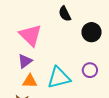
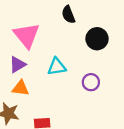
cyan triangle: (59, 78) -> (57, 67), moved, size x0.7

